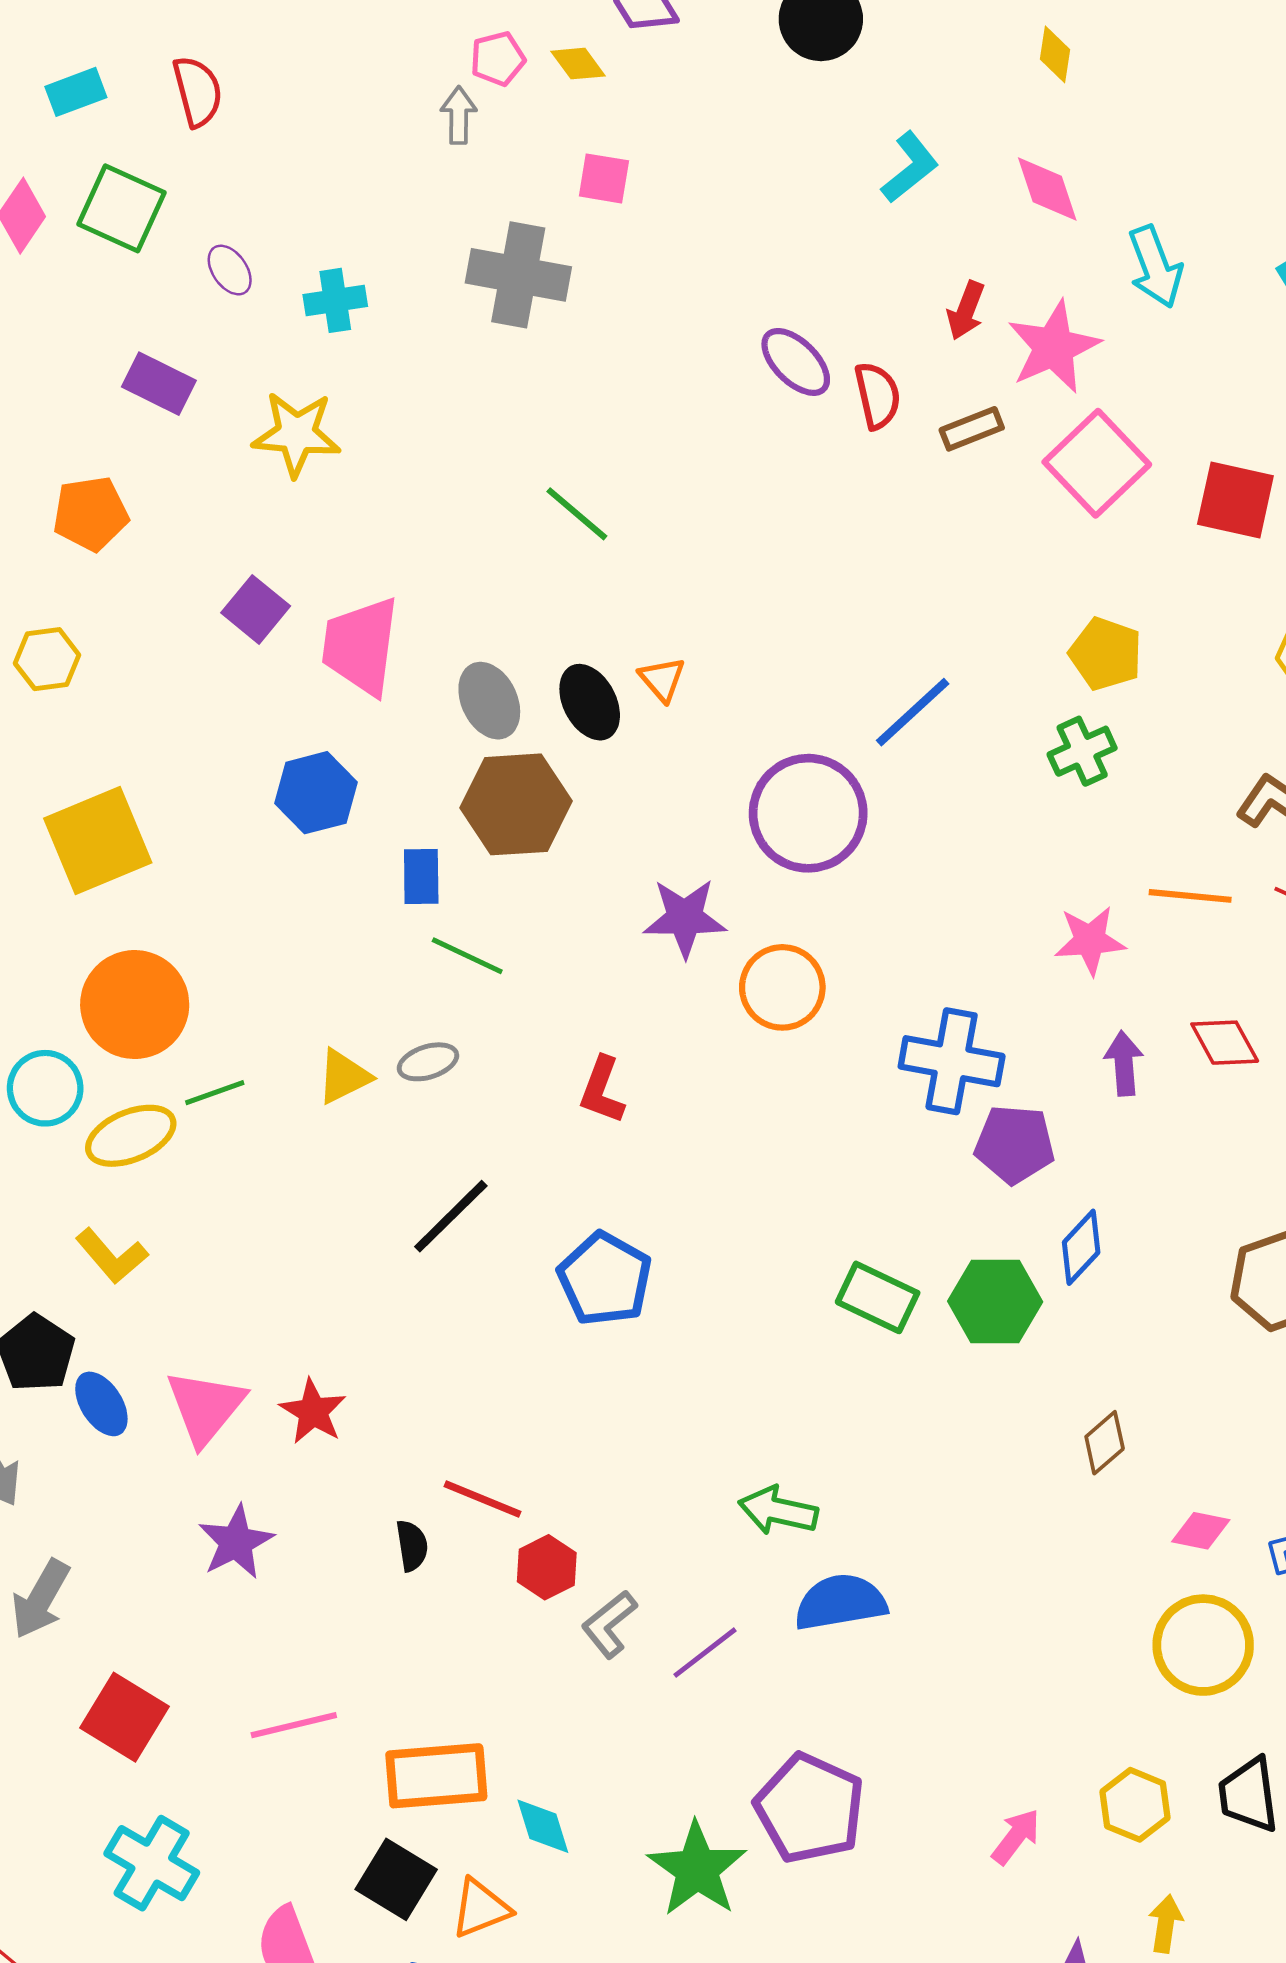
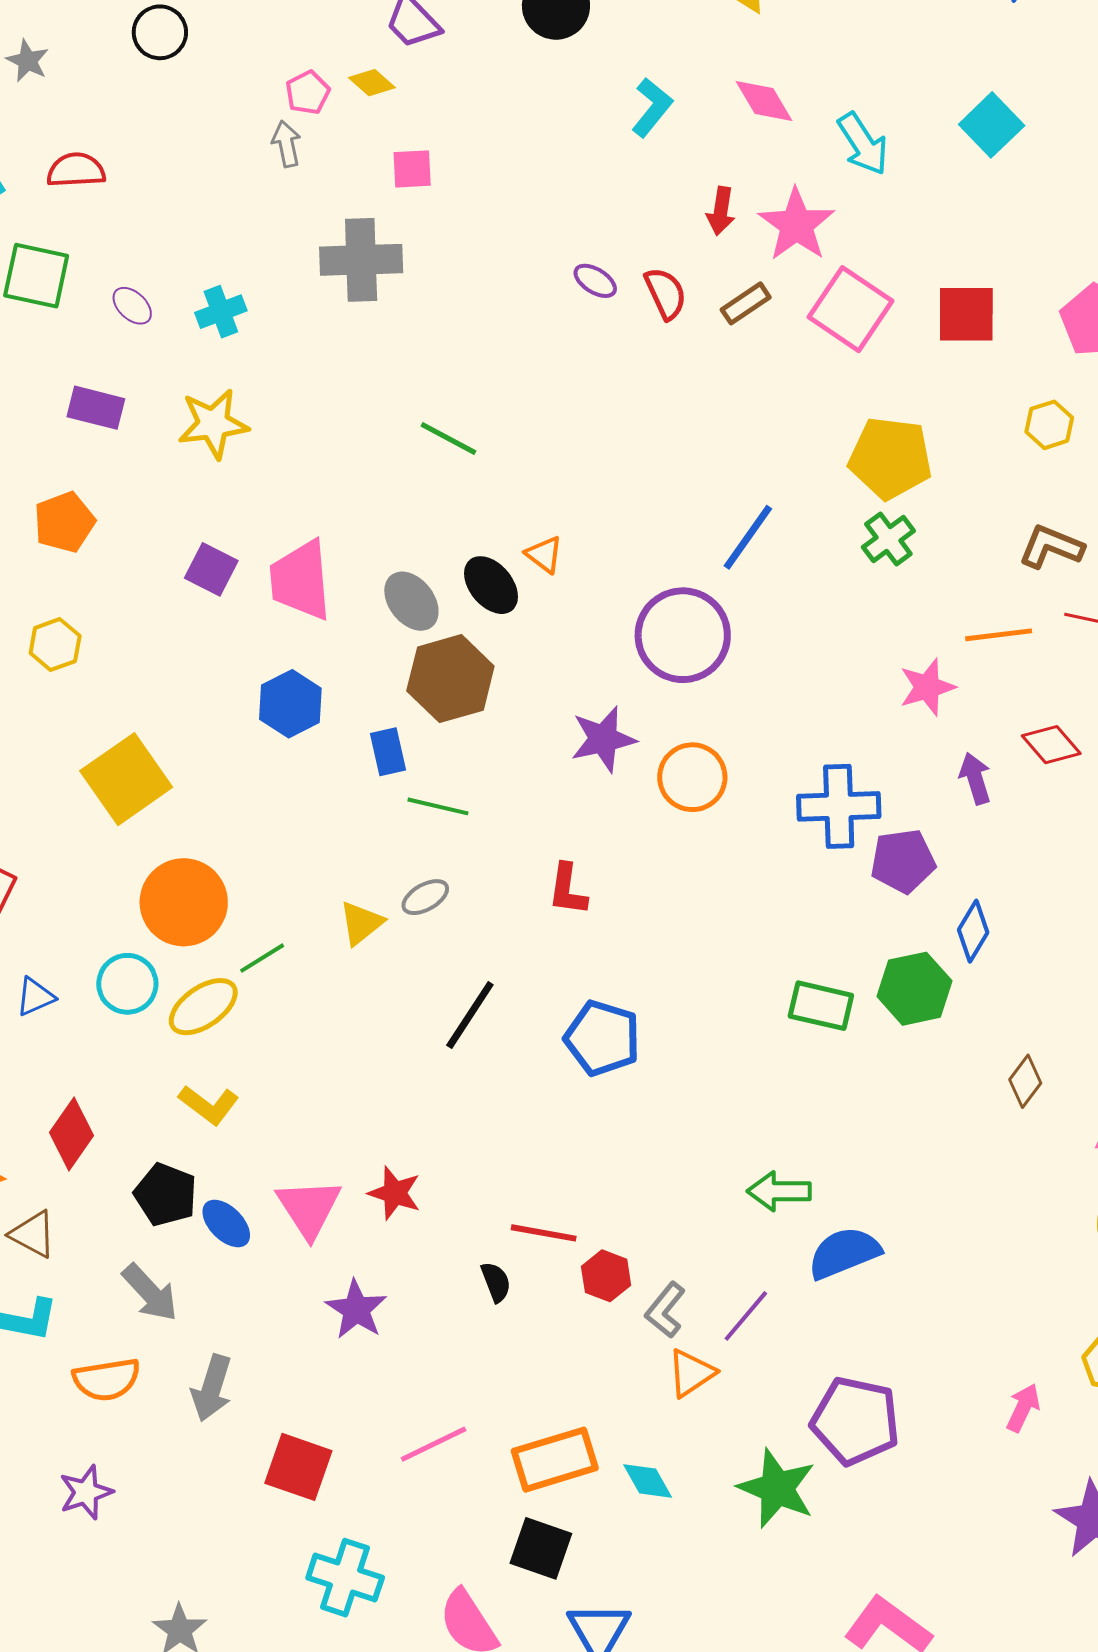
red semicircle: (197, 91) -> (76, 170), turned -66
purple ellipse: (796, 362) -> (595, 281), size x0.7
yellow pentagon: (1106, 654) -> (890, 458), size x1.4
orange triangle: (481, 1908) -> (691, 1373), moved

